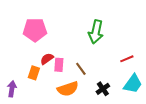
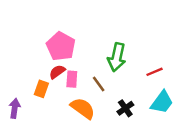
pink pentagon: (35, 30) -> (61, 46), moved, turned 30
green arrow: (96, 32) -> (117, 57), moved
orange semicircle: (68, 89) -> (83, 108), turned -125

